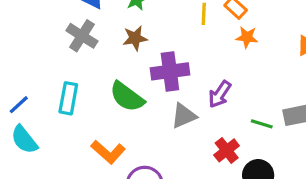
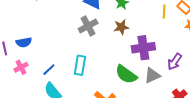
gray cross: (82, 36) -> (88, 26), turned 30
green semicircle: (127, 97) -> (126, 74), moved

